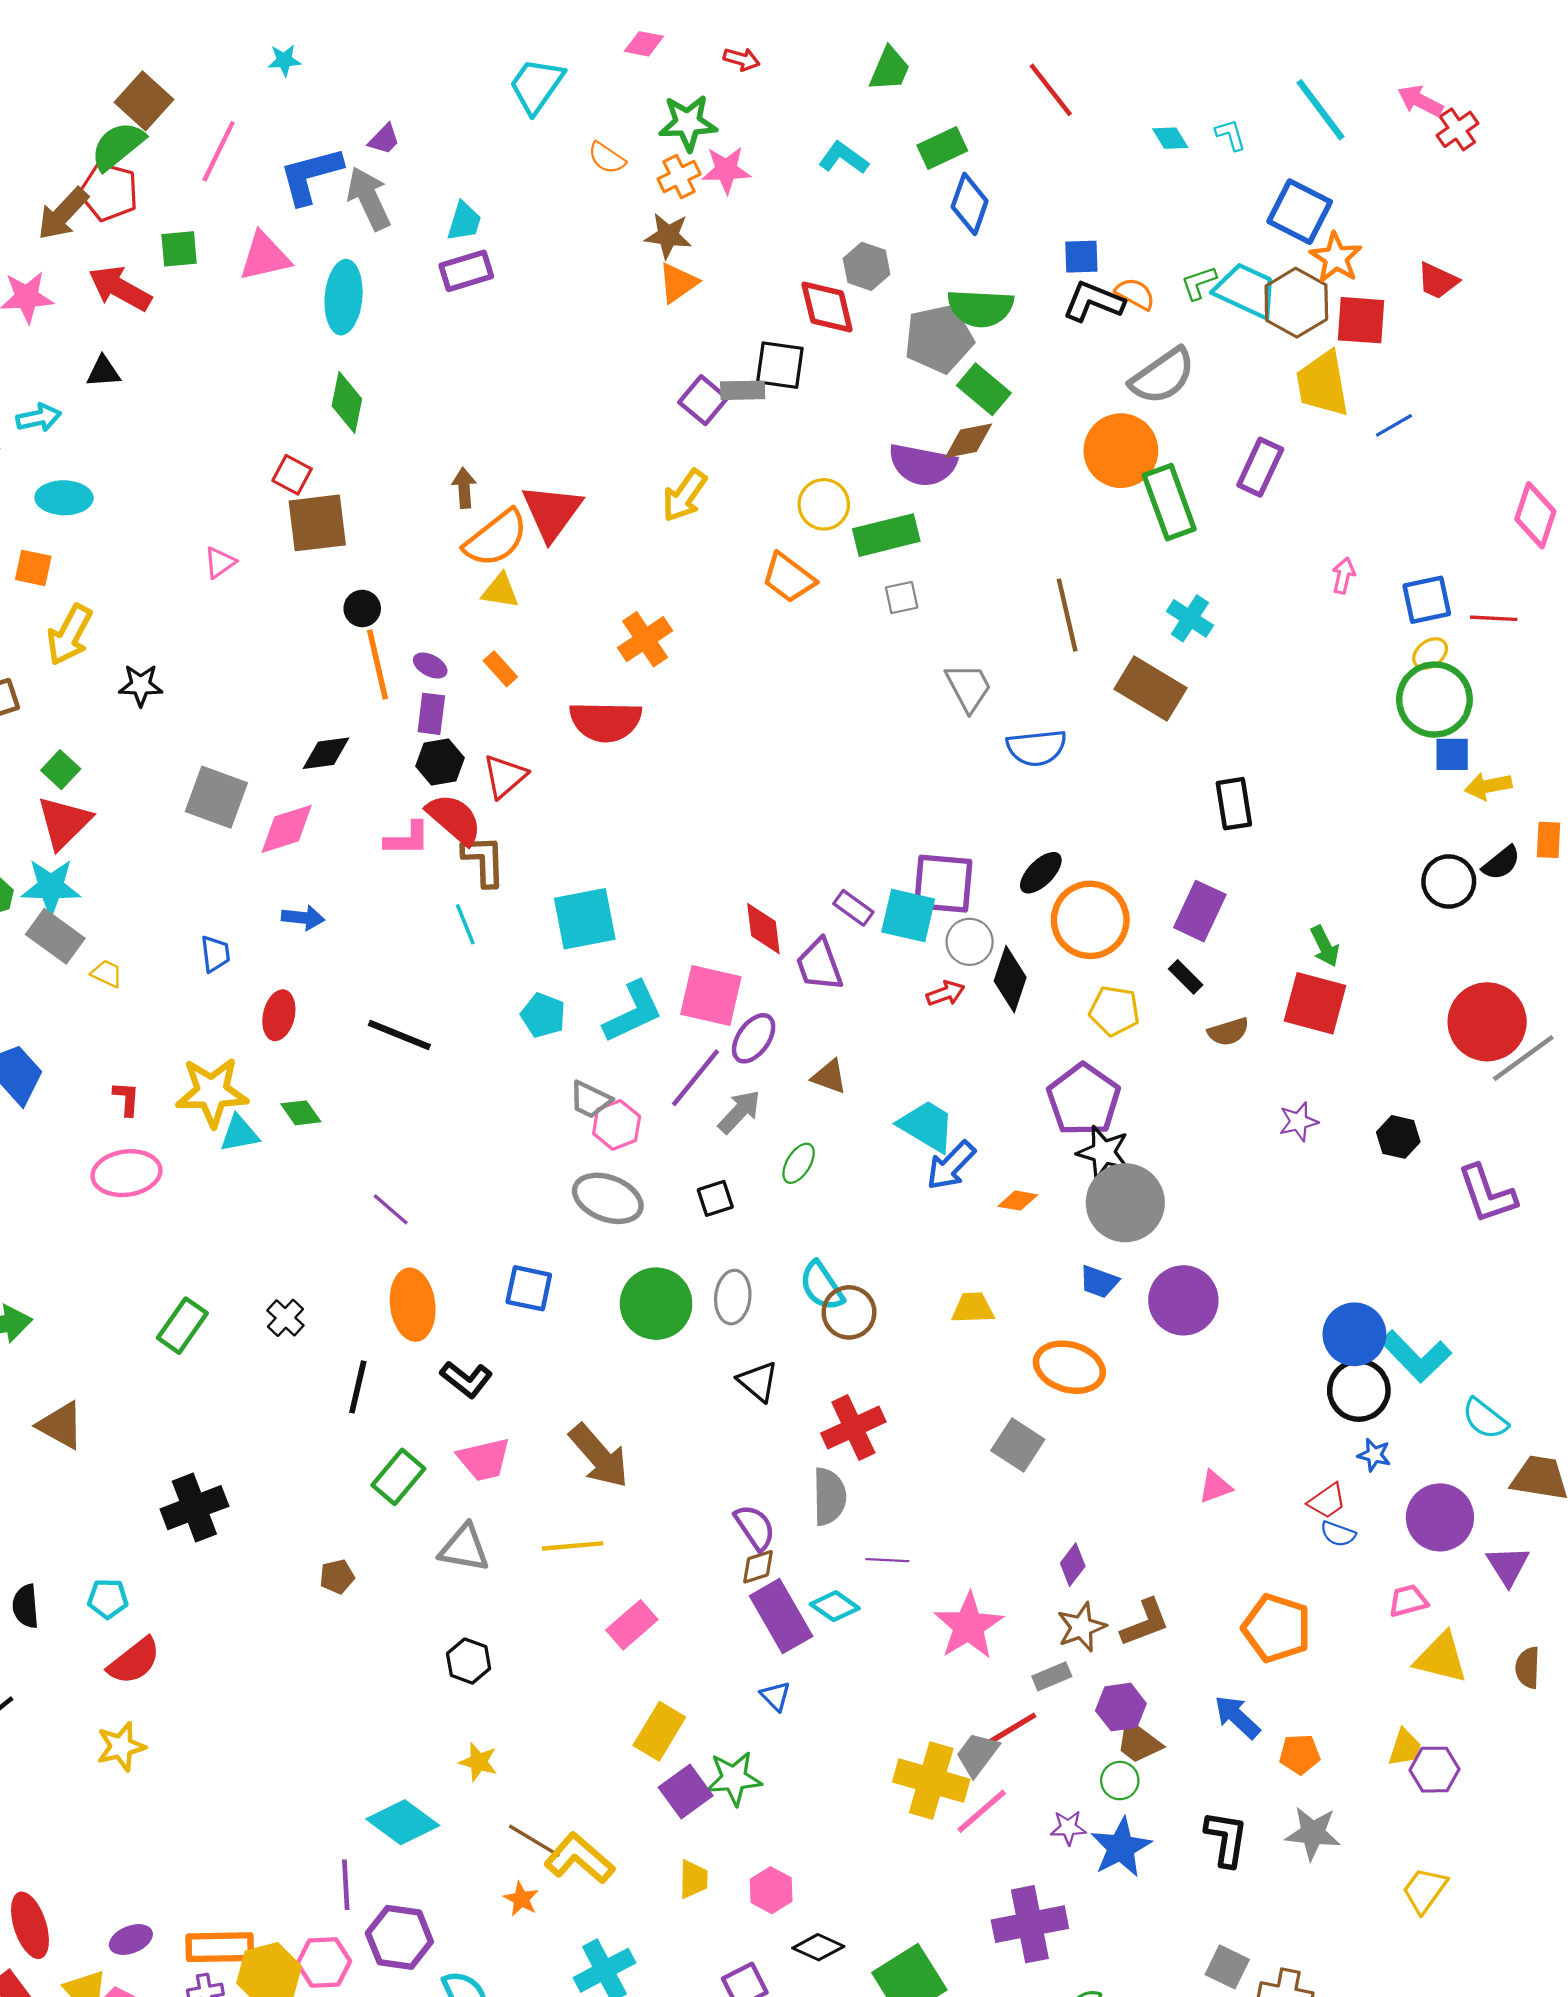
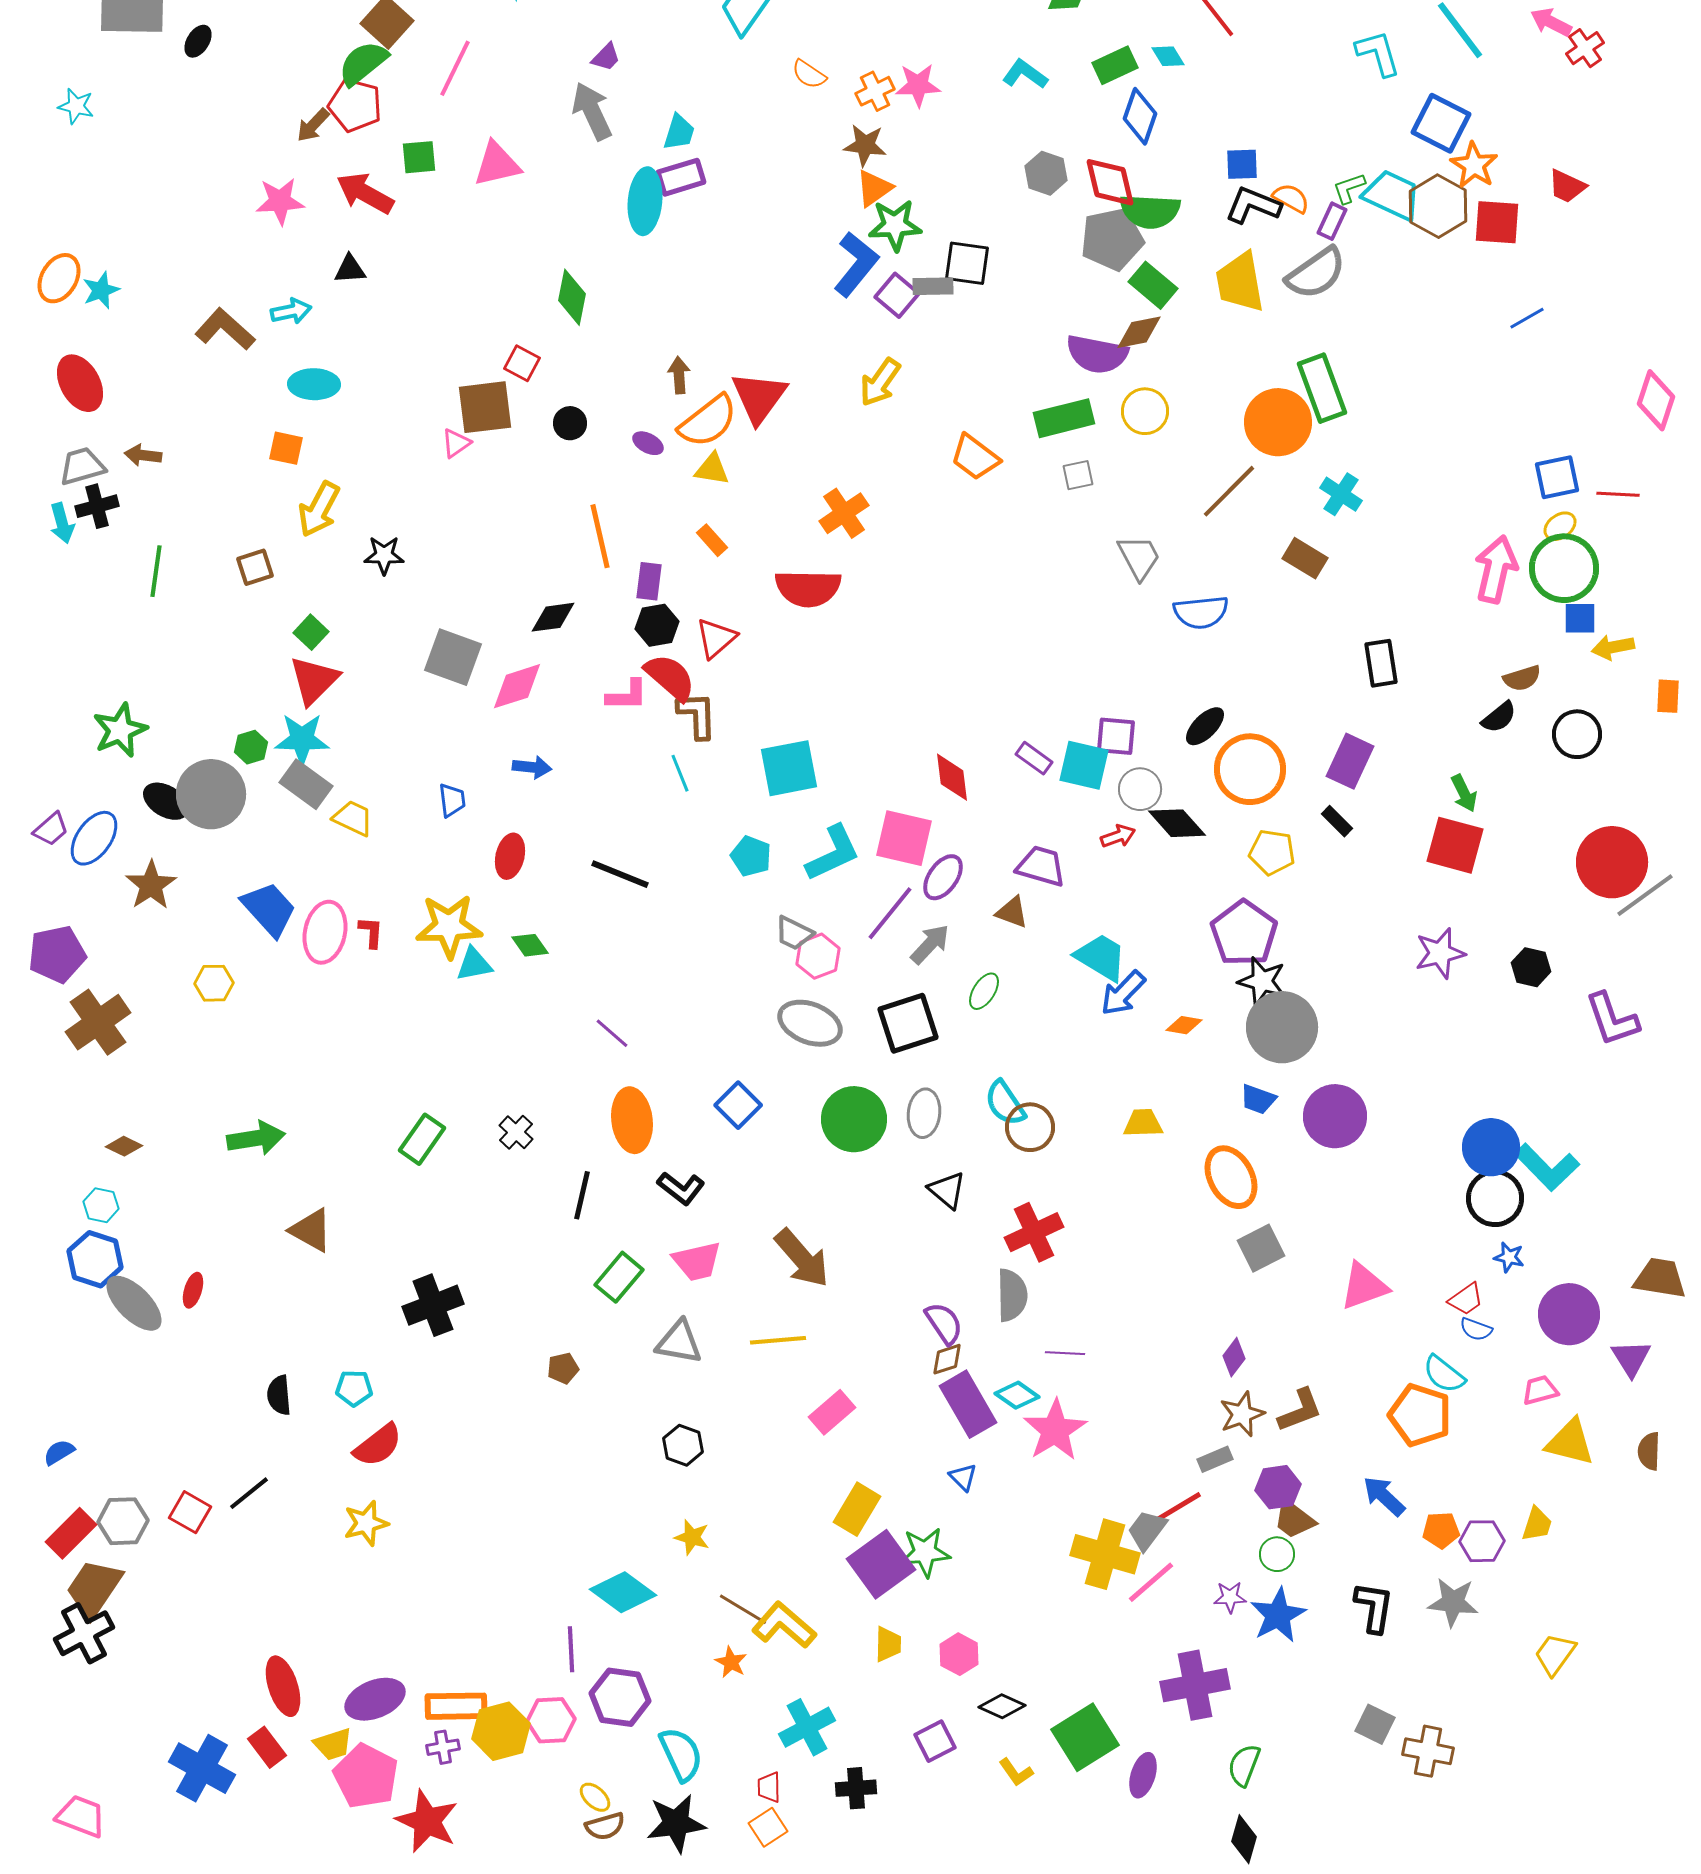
green star: (688, 123) -> (895, 225), moved
cyan L-shape: (1231, 135) -> (1378, 53), size x1.6
cyan diamond: (1170, 138) -> (1168, 56), moved
blue L-shape: (311, 175) -> (856, 264), moved, turned 144
brown arrow: (63, 214) -> (313, 125), size x0.7
cyan ellipse: (344, 297) -> (645, 201), moved
red diamond: (827, 307) -> (1110, 182), moved
yellow trapezoid: (1323, 384) -> (1240, 282), moved
orange circle: (1121, 451) -> (1278, 422), moved
purple rectangle: (1260, 467) -> (1332, 221), moved, size x0.7
yellow circle: (824, 504) -> (1145, 411), moved
brown square: (317, 523) -> (485, 407), moved
pink arrow: (1343, 576) -> (1496, 569), moved, size x2.0
black circle: (362, 608) -> (570, 423), moved
brown line: (1067, 615) -> (1229, 491), turned 58
purple ellipse: (430, 666) -> (648, 443), moved
brown rectangle: (1151, 689) -> (1305, 558), size x0.7
black semicircle: (1501, 863) -> (1499, 717), moved
purple square: (943, 884) -> (1116, 736), size x0.7
purple trapezoid: (819, 965) -> (1041, 866), moved, turned 126
yellow trapezoid: (107, 974) -> (353, 818), size x1.4
black diamond: (1010, 979) -> (1177, 823), turned -60
brown semicircle: (1228, 1032) -> (1522, 678), moved
purple star: (1299, 1122) -> (1440, 953), size x1.4
pink ellipse: (126, 1173) -> (325, 932), moved, turned -70
black square: (715, 1198) -> (908, 1023), size x1.8
blue square: (529, 1288) -> (738, 1105), turned 33
orange ellipse: (1069, 1367) -> (1231, 1177), turned 46
cyan semicircle: (1485, 1419) -> (1444, 1374), moved
gray square: (1018, 1445) -> (1261, 1248), moved, turned 30
pink triangle: (1215, 1487) -> (1364, 1286), size x1.6
pink star: (969, 1626) -> (1055, 1430), moved
purple hexagon: (1434, 1770) -> (1482, 1541), moved
purple square: (686, 1792) -> (881, 1564), size x1.4
purple ellipse: (131, 1940) -> (375, 1699), size x1.5

